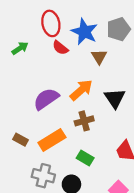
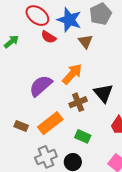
red ellipse: (51, 23) -> (37, 16), turned -35
black triangle: (115, 98) -> (103, 93), moved
gray cross: (43, 176) -> (46, 157), turned -30

